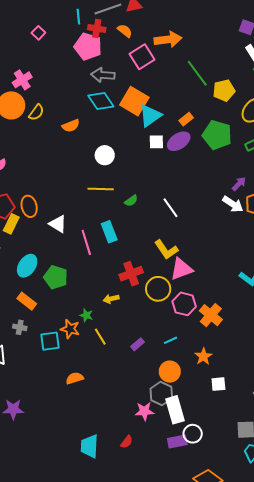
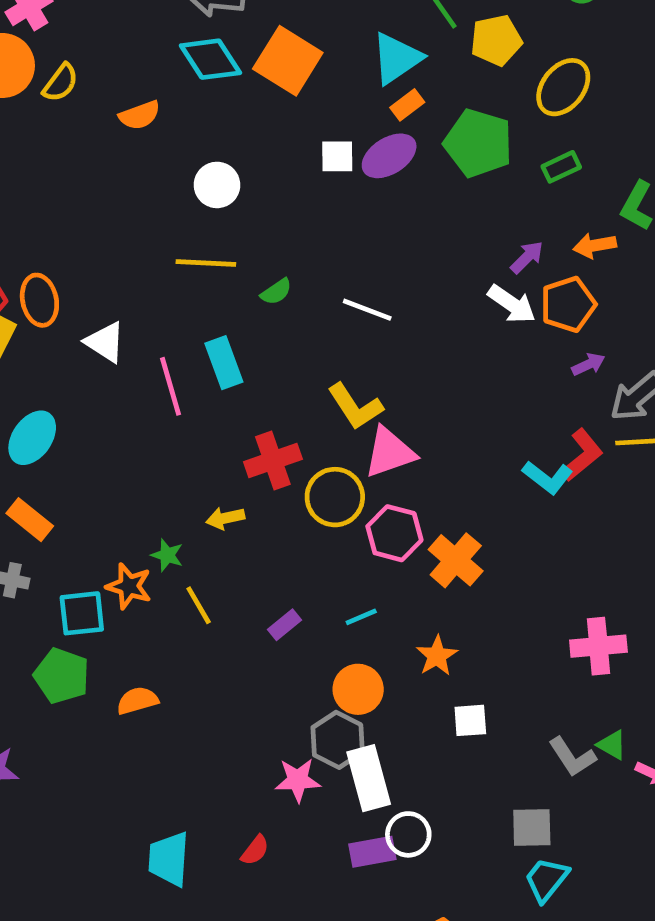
cyan triangle: (150, 116) -> (396, 58), moved
white line: (171, 208) -> (367, 310), turned -35
green pentagon: (56, 277) -> (62, 676), moved

